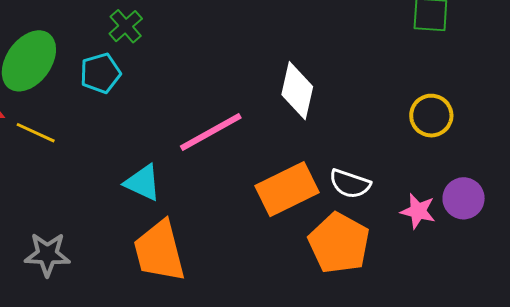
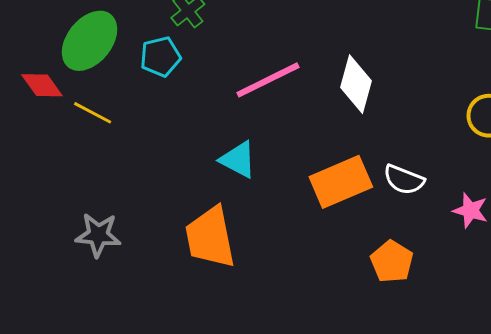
pink line: (211, 132) -> (268, 80), moved
cyan triangle: (143, 183) -> (238, 160), moved
orange pentagon: (339, 243) -> (392, 261), moved, size x0.7

